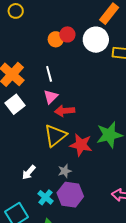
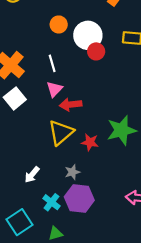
red circle: (67, 34) -> (96, 51), moved
white circle: (96, 40) -> (88, 35), moved
red star: (81, 145) -> (90, 142), size x0.7

